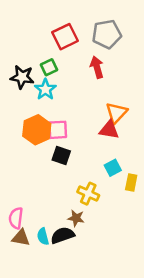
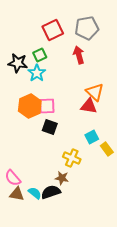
orange triangle: (117, 113) -> (95, 92), turned -30
yellow rectangle: (131, 183) -> (107, 149), turned -48
pink semicircle: (16, 218) -> (13, 178), turned -48
cyan semicircle: (43, 236) -> (35, 193), turned 144

